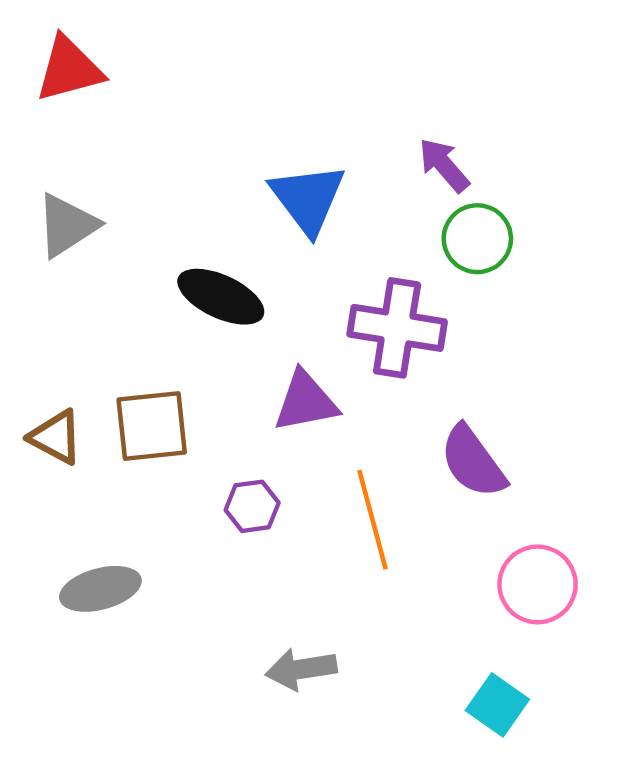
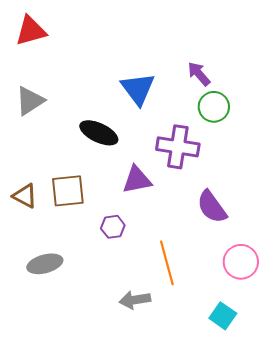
orange line: (373, 520) -> (167, 263), moved

